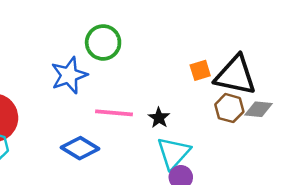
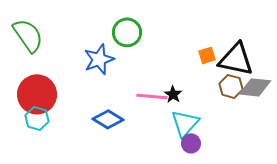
gray diamond: (258, 109) -> (255, 87), size x1.4
pink line: (114, 113) -> (152, 96), moved

